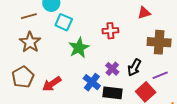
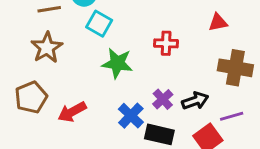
green star: (79, 48) -> (117, 63), turned 30
black arrow: (134, 67) -> (195, 101), turned -144

